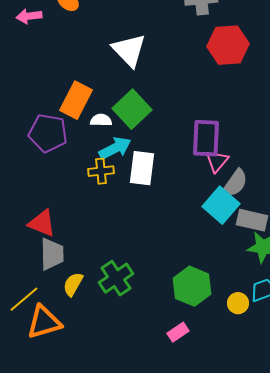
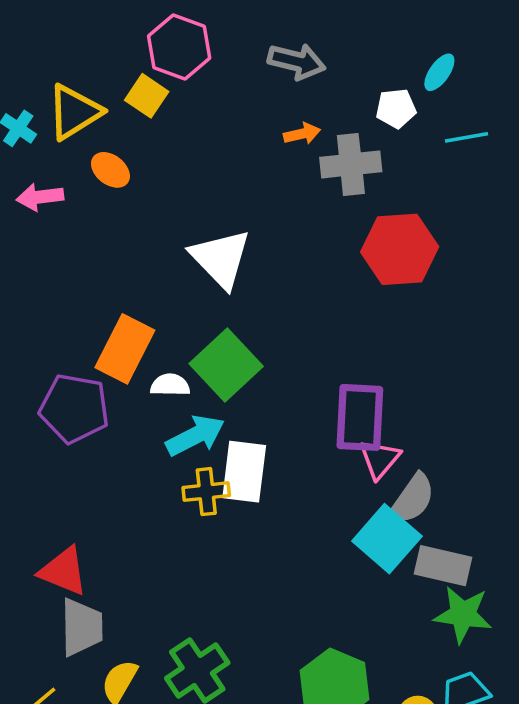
yellow cross: (101, 171) -> (206, 492), moved

